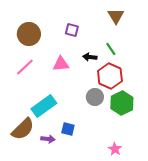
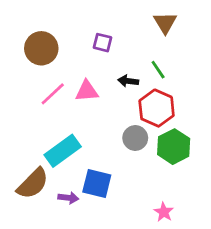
pink line: (25, 67) -> (53, 94), moved
blue square: (68, 129) -> (97, 184), size x1.5

